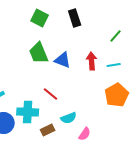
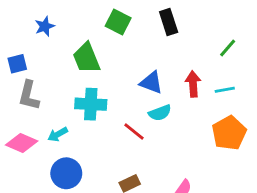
green trapezoid: (39, 53) -> (86, 58), moved
cyan cross: (28, 112) -> (91, 104), moved
cyan semicircle: (69, 118) -> (160, 113), moved

